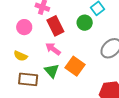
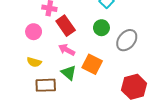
green circle: (85, 23) -> (101, 28), moved

